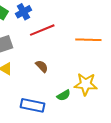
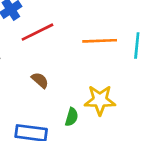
green semicircle: (64, 95) -> (72, 117), turned -40

